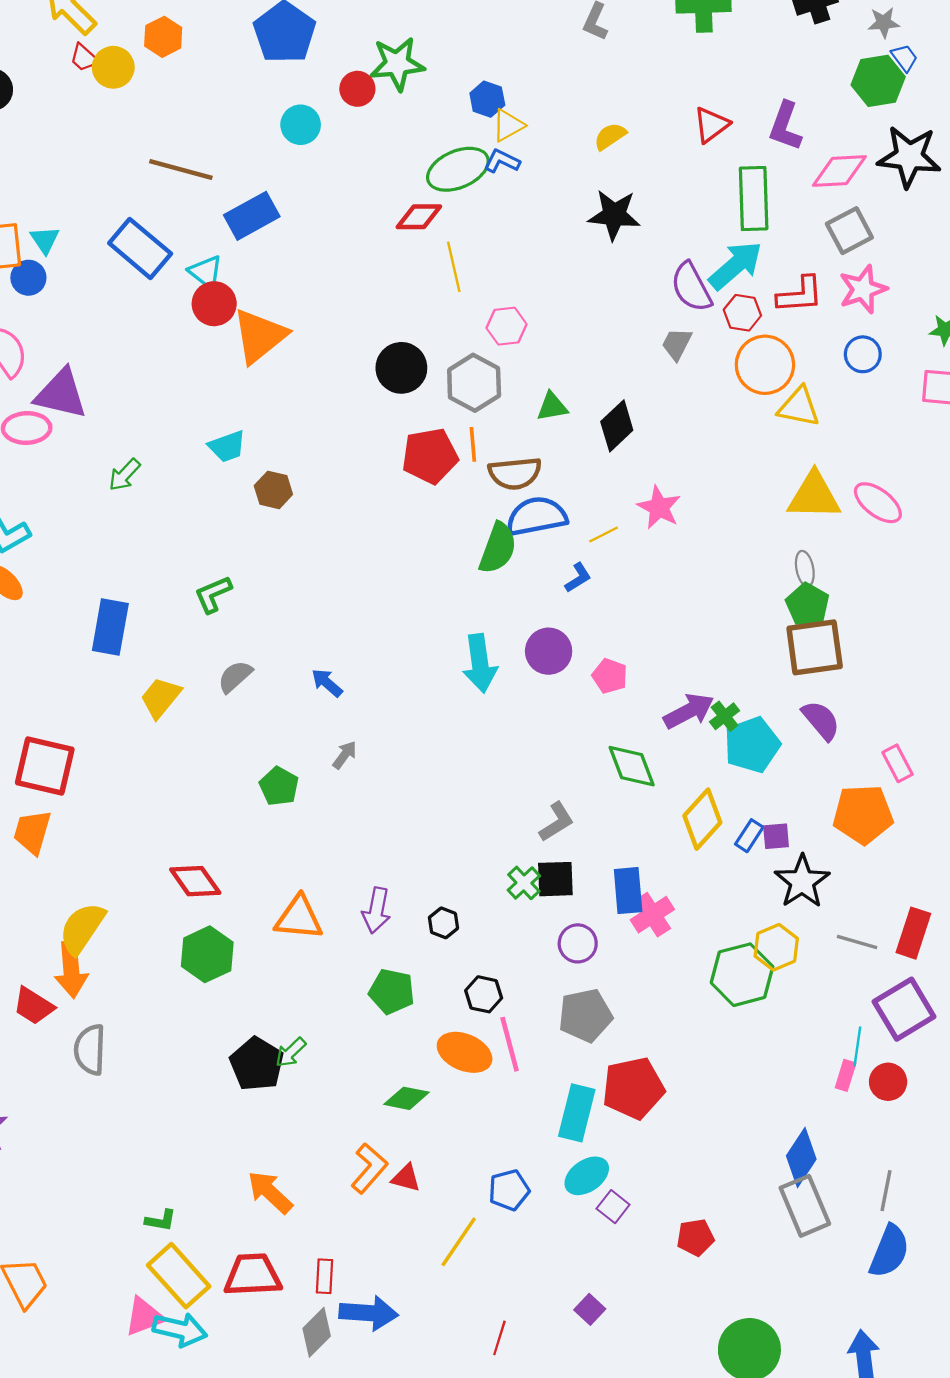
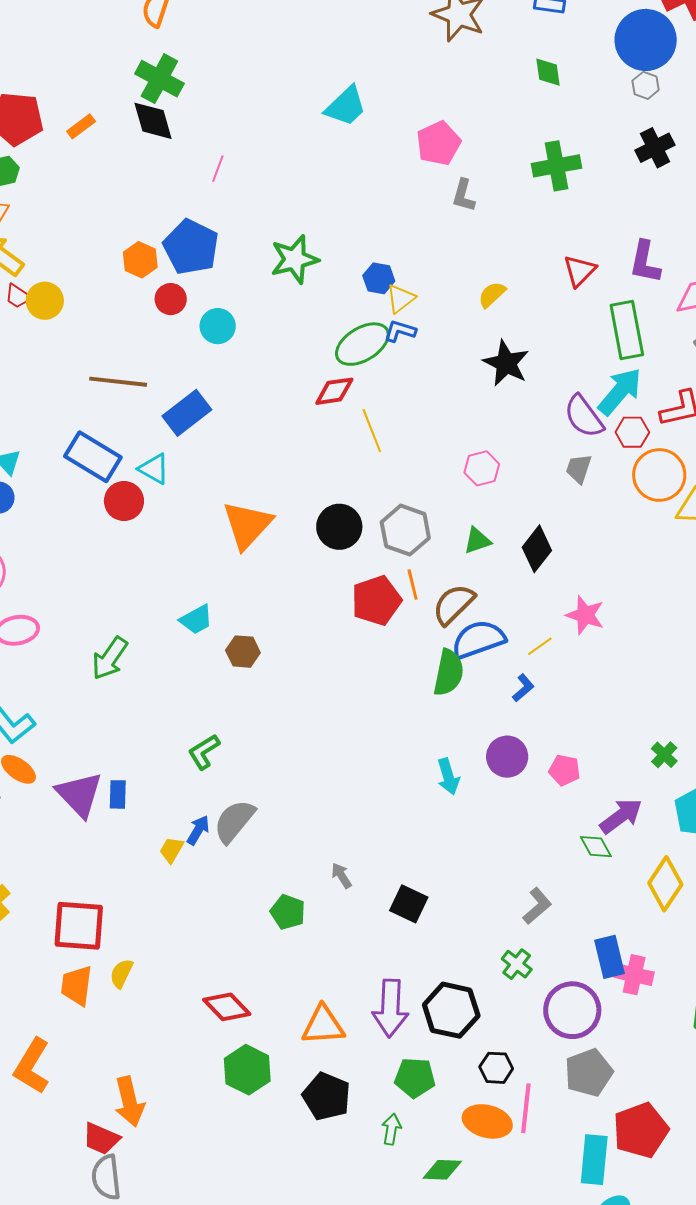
orange hexagon: (163, 37) -> (140, 260), moved
red circle: (357, 89) -> (171, 299), moved
black star: (614, 215) -> (506, 363), turned 30
red circle: (214, 304) -> (124, 501), moved
pink hexagon: (507, 326) -> (482, 468), moved
orange triangle: (260, 336) -> (247, 525), moved
purple triangle: (61, 394) -> (79, 794), moved, turned 42
brown semicircle: (515, 473) -> (454, 604), turned 150
green arrow: (124, 475) -> (110, 658), size x1.4
blue rectangle: (110, 627) -> (118, 794), size x0.6
cyan arrow: (480, 663) -> (448, 777), size x0.7
gray semicircle: (235, 677) -> (234, 821), size x1.4
blue arrow: (327, 683) -> (198, 830), moved, turned 88
yellow trapezoid: (161, 698) -> (172, 850), size x0.7
purple arrow: (689, 711) -> (621, 816), moved
green cross: (725, 716) -> (664, 755), moved
gray arrow: (345, 755) -> (341, 876), turned -60
green diamond: (632, 766) -> (596, 847), size x0.7
black square: (555, 879) -> (409, 904), moved, turned 36
purple arrow: (376, 910) -> (390, 1008), size x1.4
pink cross: (652, 915) -> (634, 975), turned -36
black hexagon: (443, 923) -> (451, 1010), size x2.0
yellow semicircle: (82, 928) -> (121, 973), moved, size x0.6
purple circle: (578, 943) -> (572, 1010), size x1.6
pink line: (510, 1044) -> (526, 1108), turned 30
gray semicircle: (90, 1050) -> (106, 1177), moved
green arrow: (291, 1052) -> (391, 1129), moved, turned 152
black pentagon: (257, 1064) -> (327, 1096), moved

